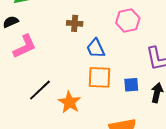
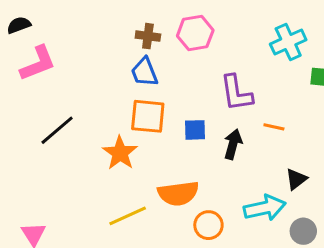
brown cross: (75, 23) -> (148, 36), moved
orange star: (69, 102) -> (120, 153), moved

